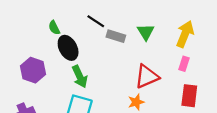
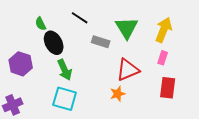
green triangle: (146, 32) -> (127, 28), size x1.4
gray rectangle: (116, 36) -> (101, 42), moved

